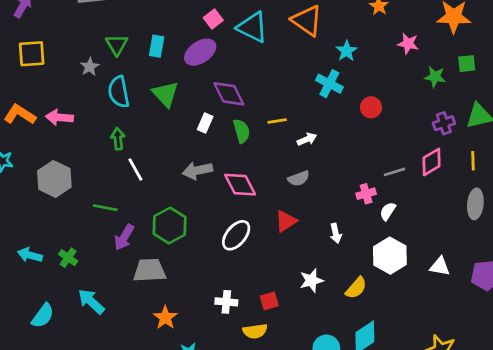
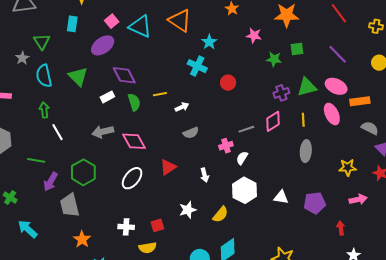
cyan rectangle: (157, 46) -> (72, 24), moved
white rectangle: (205, 123) -> (107, 97), turned 40
gray semicircle: (299, 178) -> (191, 133), moved
gray trapezoid: (150, 270) -> (70, 205), turned -100

